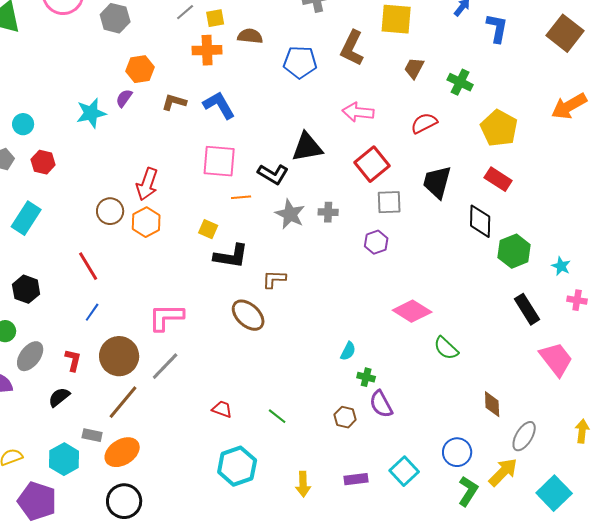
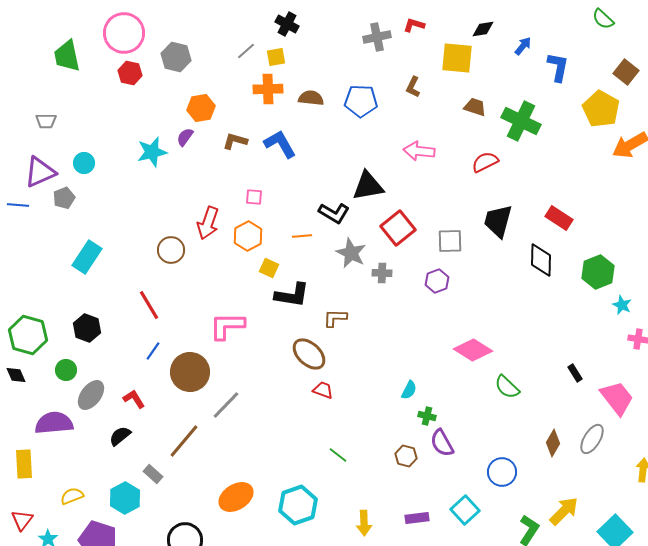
brown square: (565, 33) -> (626, 72), size x0.7
brown semicircle: (250, 36) -> (311, 98), moved
brown L-shape: (352, 48) -> (413, 87), size x0.6
brown trapezoid: (414, 68) -> (475, 107), turned 80
green cross: (460, 82) -> (521, 121), size x1.5
yellow pentagon: (499, 128) -> (601, 109), moved
pink square: (219, 161) -> (254, 197), moved, size x0.5
red hexagon: (43, 162) -> (130, 73), moved
red square: (372, 164) -> (398, 228), moved
gray cross: (328, 212) -> (382, 273), moved
orange hexagon: (146, 222) -> (248, 236), moved
green hexagon: (514, 251) -> (598, 272), moved
black rectangle: (527, 309) -> (575, 373), moved, size x0.6
pink L-shape: (166, 317) -> (227, 326), moved
brown circle: (119, 356) -> (190, 372), moved
red L-shape: (73, 360) -> (134, 399), turned -45
brown diamond: (492, 404) -> (553, 443), turned 32
red trapezoid: (222, 409) -> (323, 390), moved
gray rectangle: (92, 435) -> (153, 474), turned 30
gray ellipse: (524, 436) -> (592, 439), moved
orange ellipse: (122, 452) -> (236, 497), moved
blue circle: (457, 452) -> (502, 472), moved

